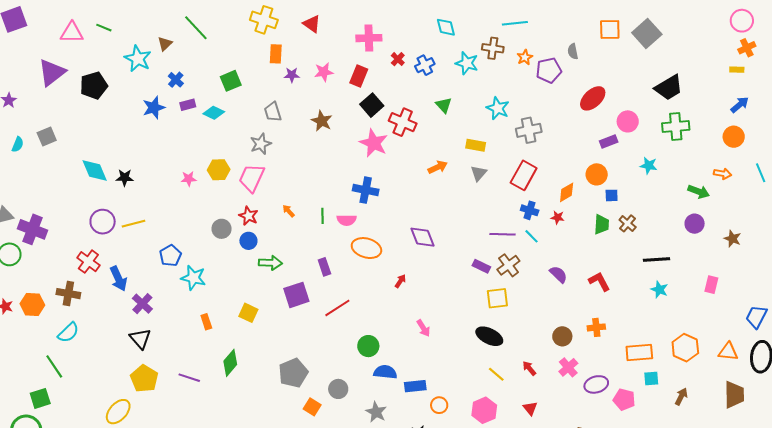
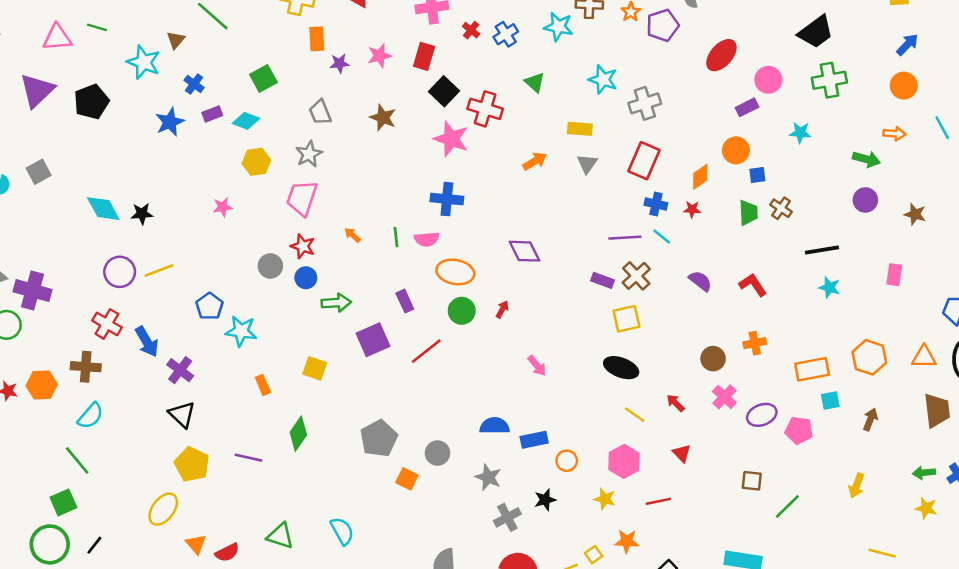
yellow hexagon: (219, 170) -> (256, 162), moved
green circle: (368, 346) -> (462, 311), moved

